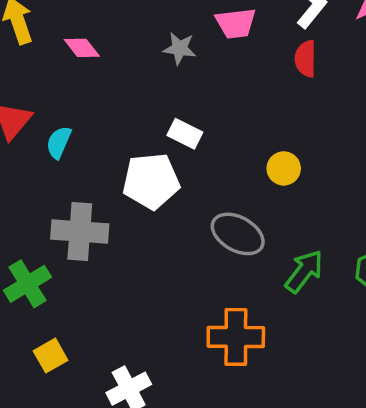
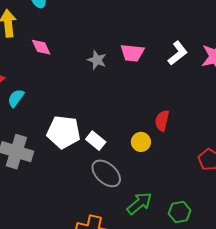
red semicircle: (306, 59) -> (162, 121), moved
white rectangle: (185, 134) -> (96, 141), moved

